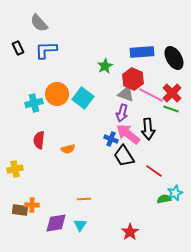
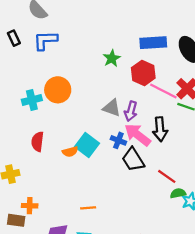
gray triangle: (126, 94) -> (112, 108), moved
cyan square: (83, 98) -> (87, 145), moved
green semicircle: (164, 199) -> (178, 193), moved
orange cross: (32, 205) -> (30, 206), moved

